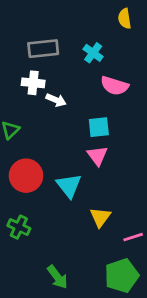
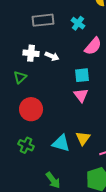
white cross: (33, 83) -> (31, 53), moved
pink semicircle: (115, 86) -> (93, 46), turned -66
cyan triangle: (69, 186) -> (61, 143), moved, turned -36

